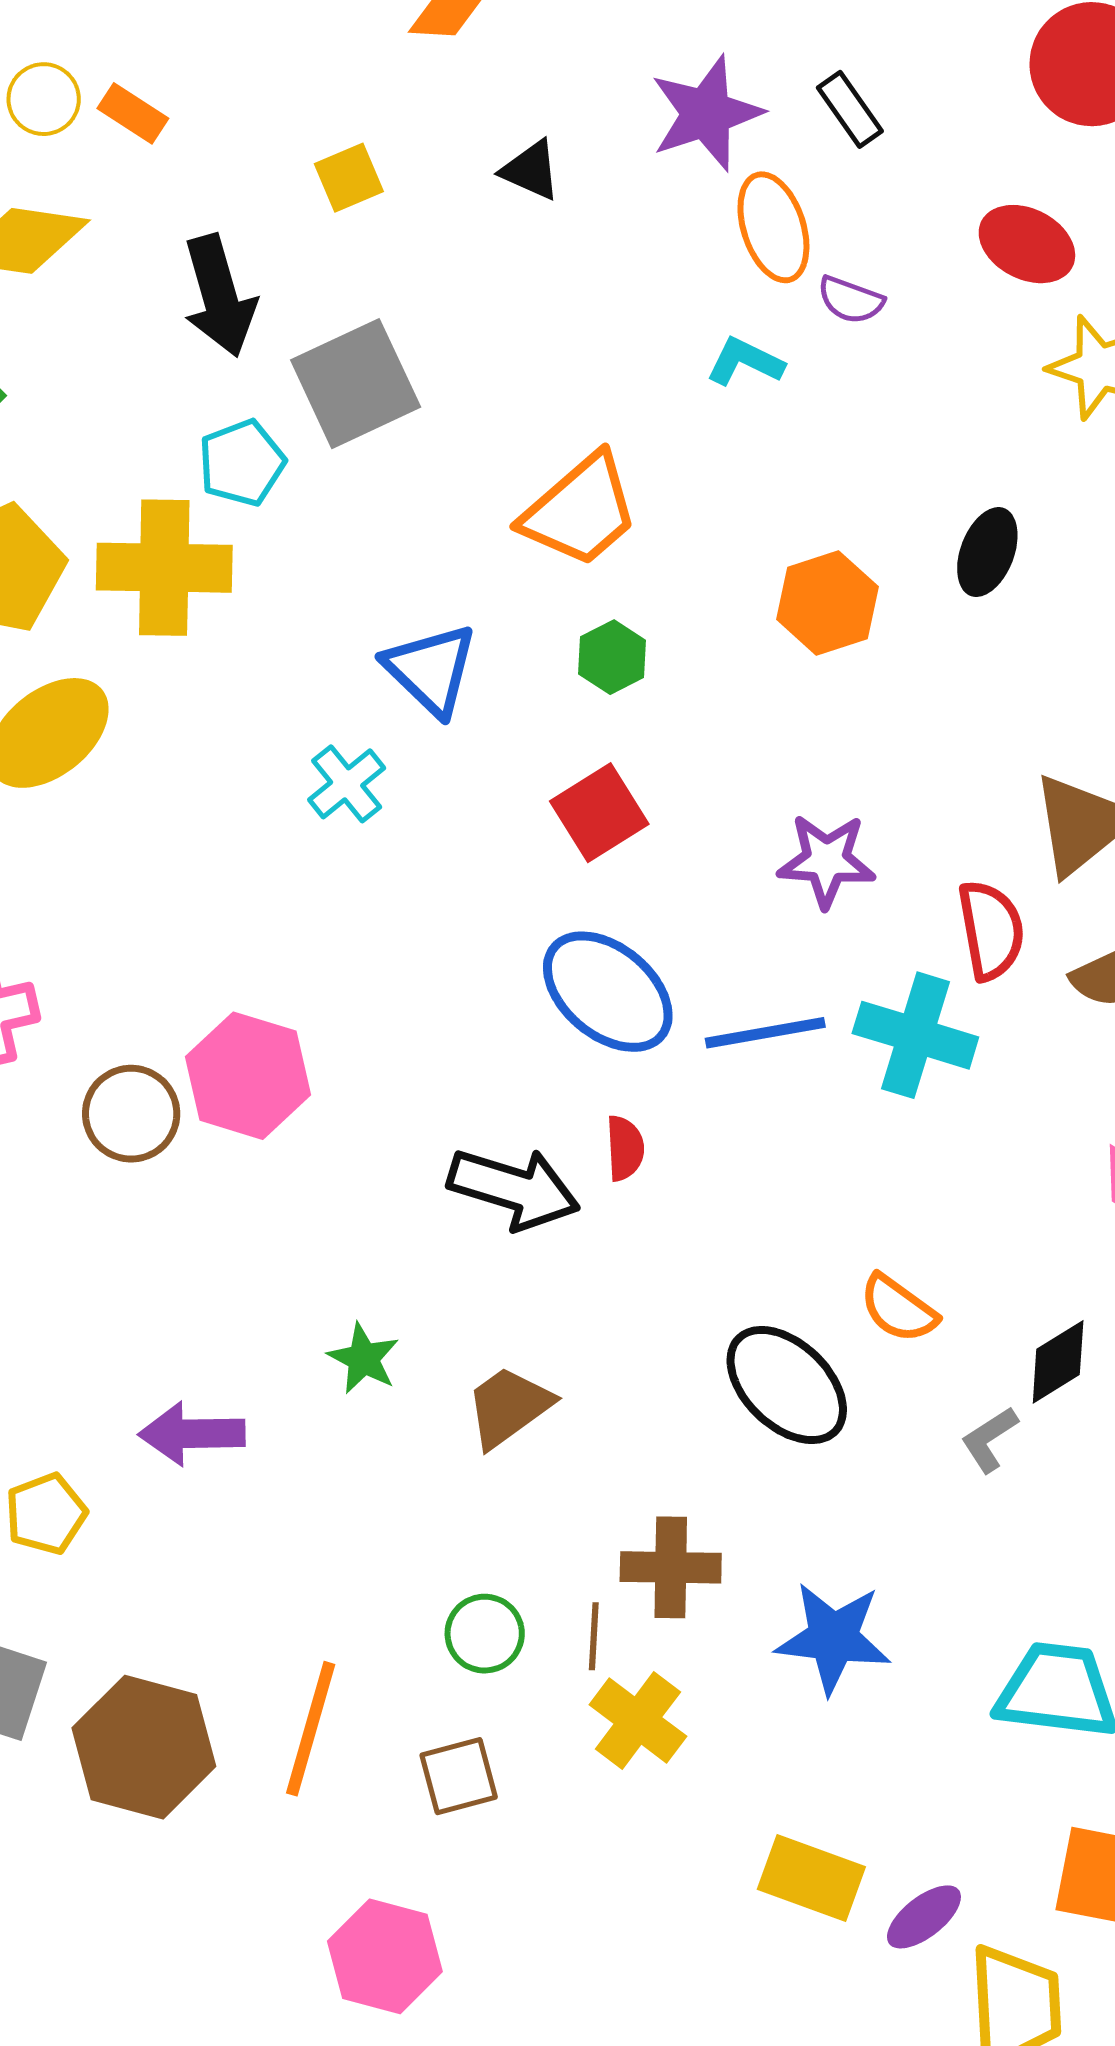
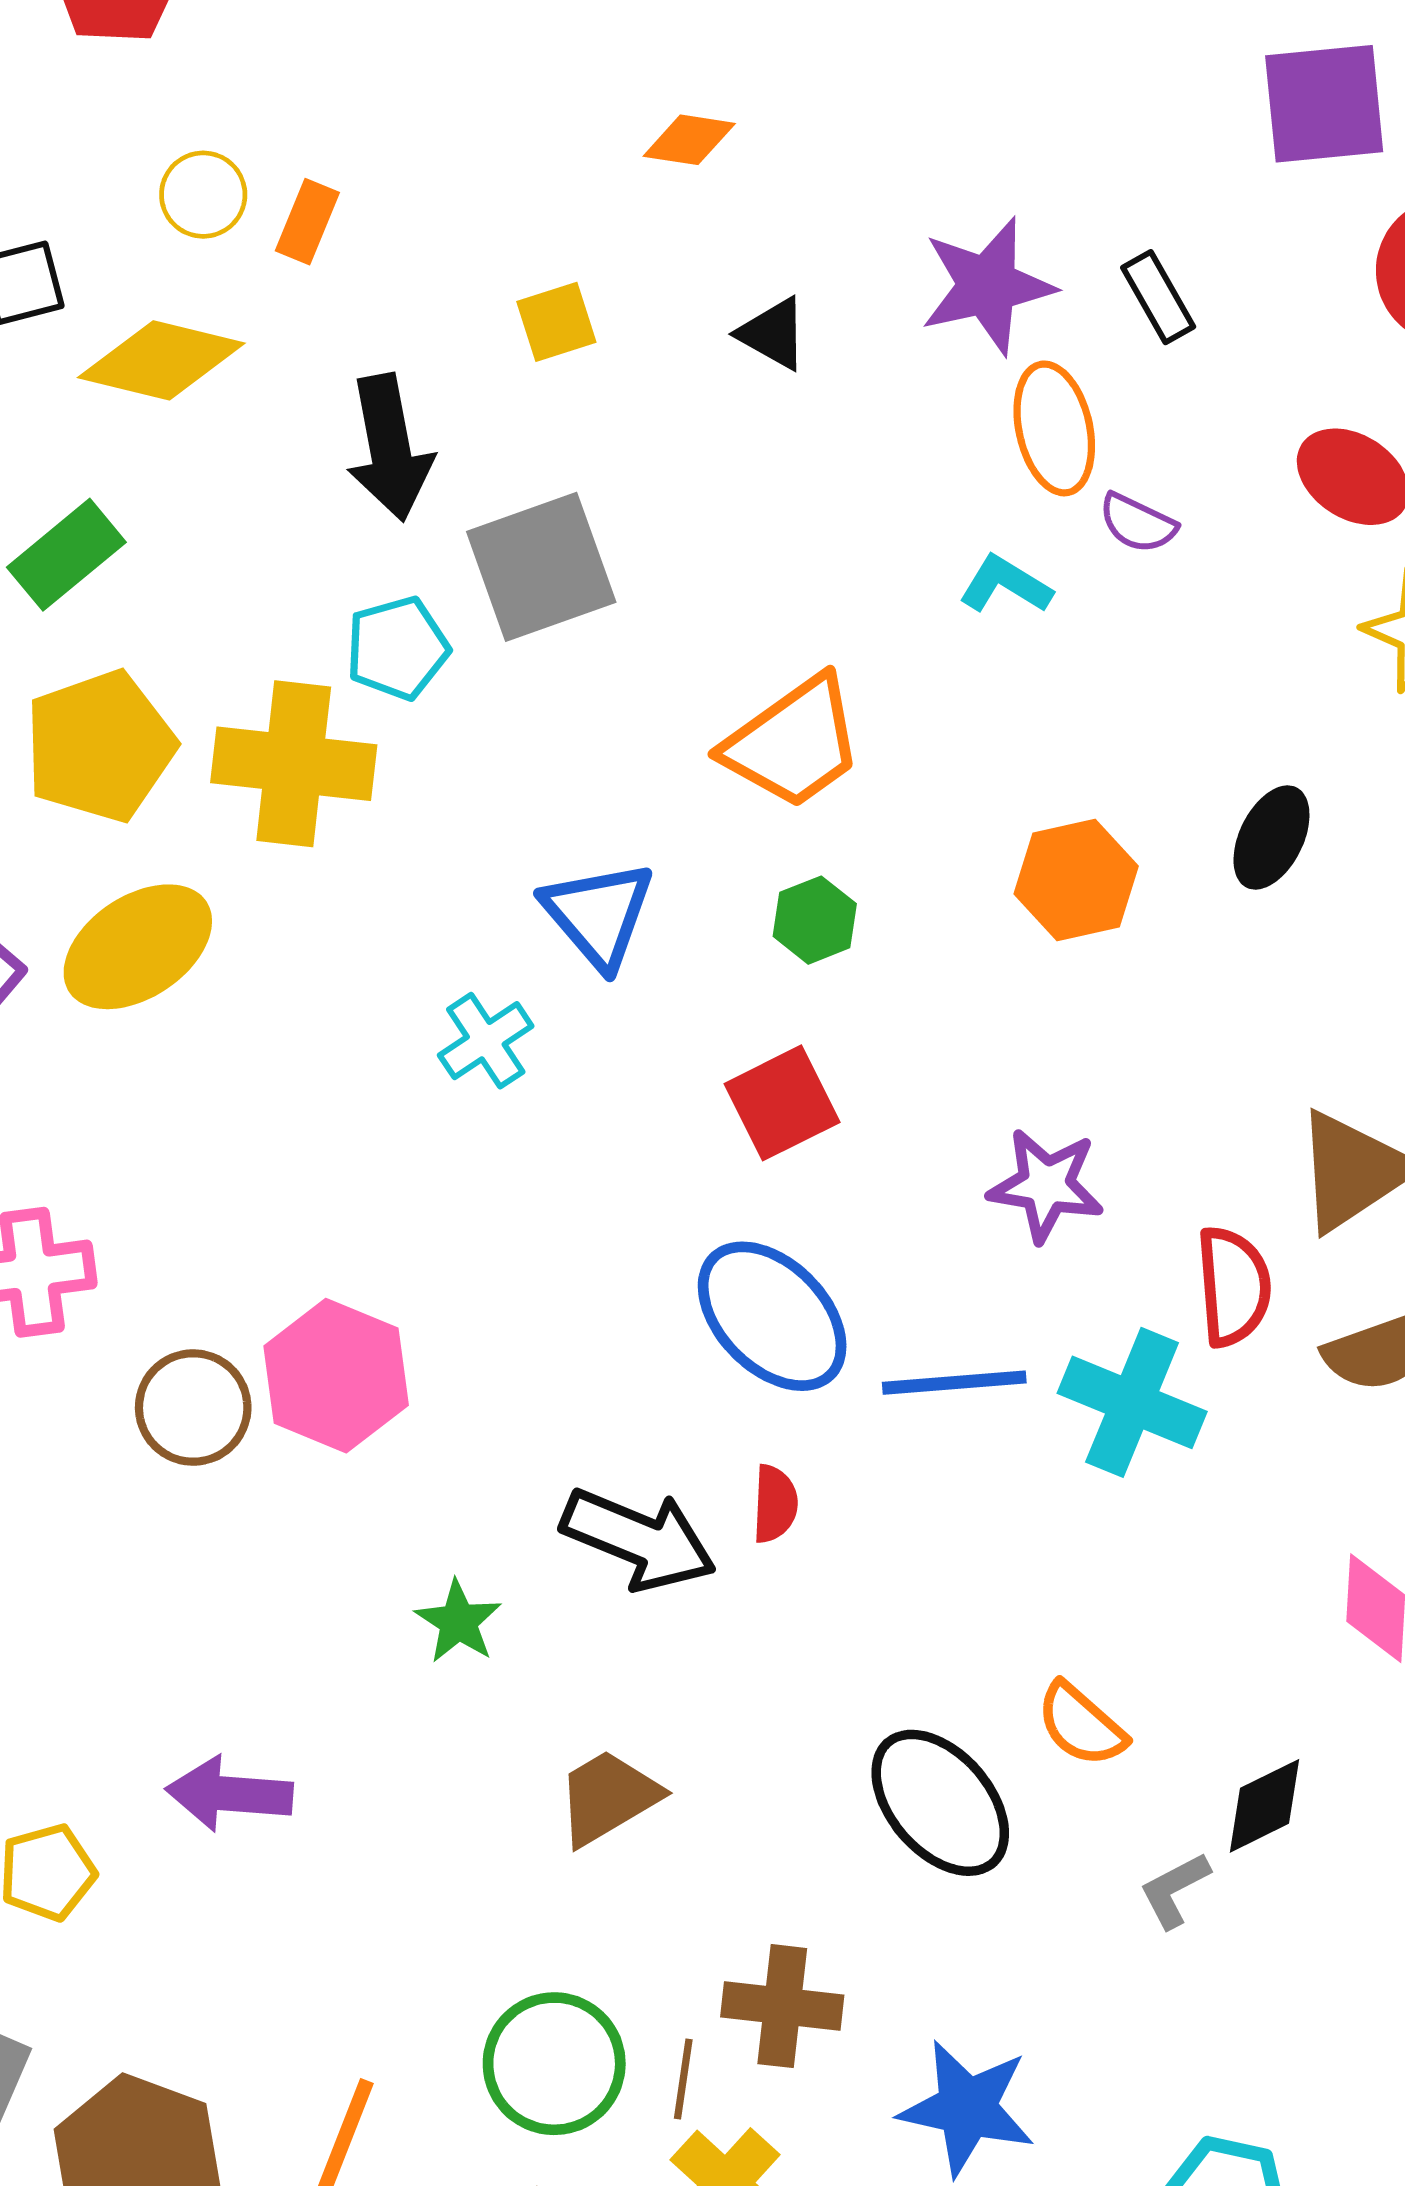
orange rectangle: (133, 113) -> (307, 222), turned 74
green star: (364, 1358) -> (458, 1622), moved
green circle: (485, 1634) -> (554, 2064), size x1.5

